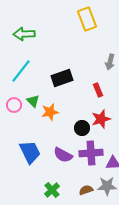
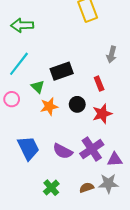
green triangle: (33, 101) -> (38, 87), moved
black circle: (82, 128) -> (77, 104), moved
purple cross: (91, 153) -> (92, 149), turned -30

